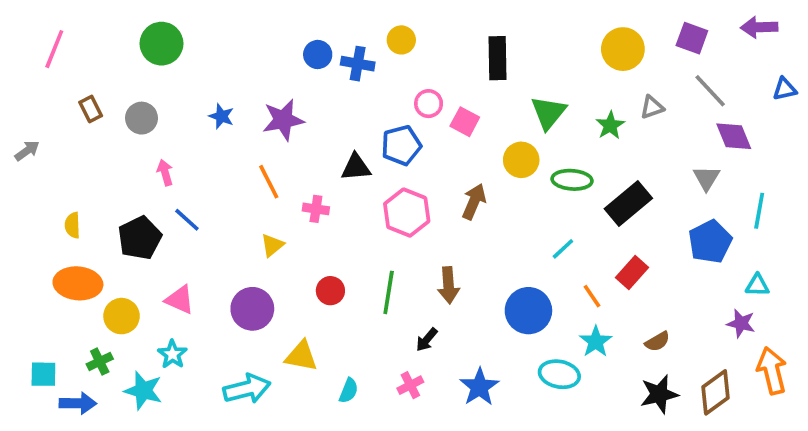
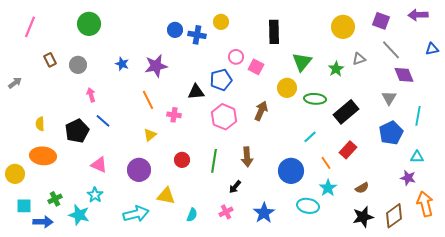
yellow circle: (122, 316) -> (15, 174), moved

